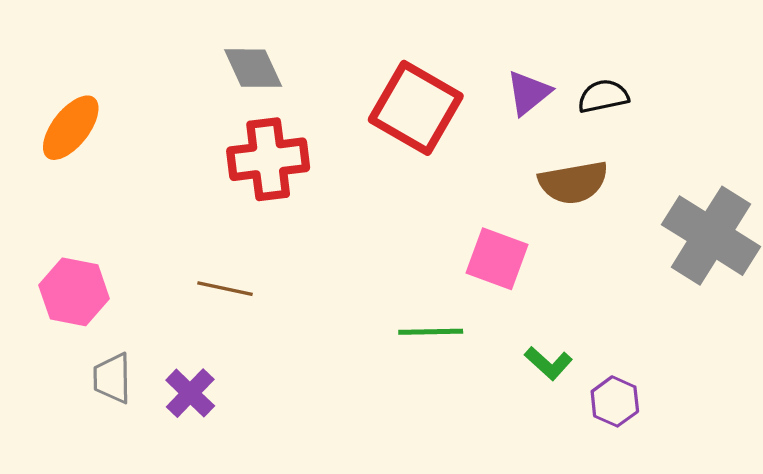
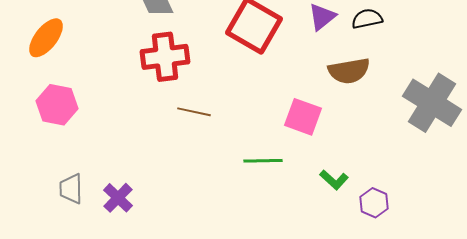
brown line: (225, 289) -> (194, 112), moved
pink hexagon: (74, 292) -> (57, 105), moved

